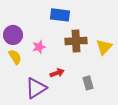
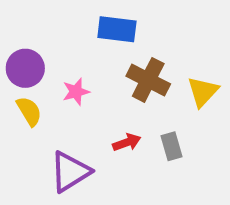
brown cross: (76, 41) -> (148, 80), turned 30
red arrow: (57, 73) -> (127, 142), moved
gray rectangle: (88, 83) -> (172, 146), moved

